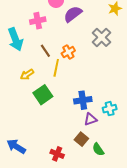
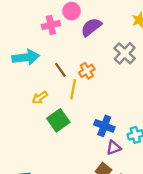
pink cross: (38, 21) -> (51, 25), moved
cyan arrow: (16, 39) -> (26, 57), turned -75
blue cross: (83, 100) -> (104, 126), turned 30

